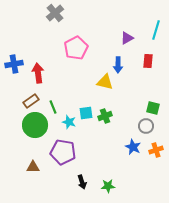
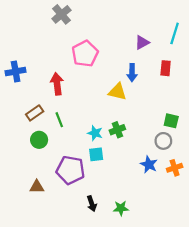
red arrow: (38, 73) -> (57, 84), moved
cyan square: (86, 113) -> (96, 154), moved
cyan star: (69, 122) -> (95, 133), moved
green circle: (35, 125) -> (39, 140), size x0.6

